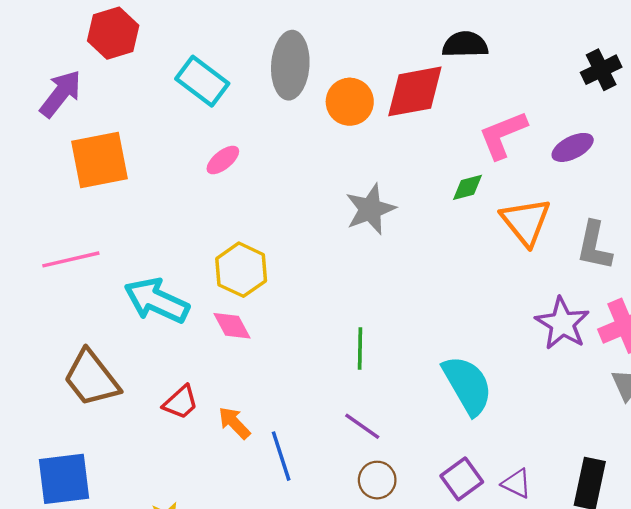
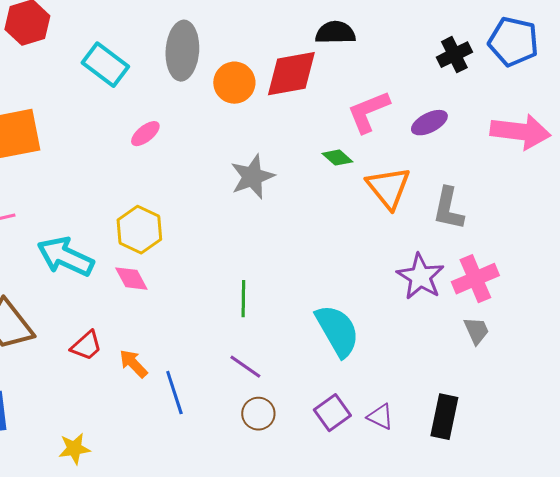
pink ellipse: (223, 160) -> (145, 134), moved
green diamond: (467, 187) -> (337, 158), turned 56

